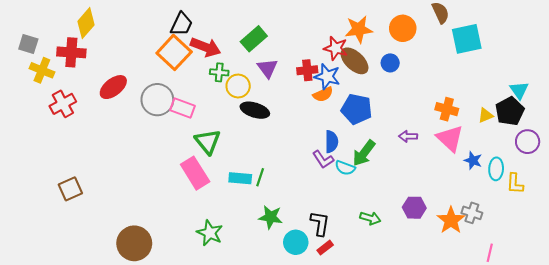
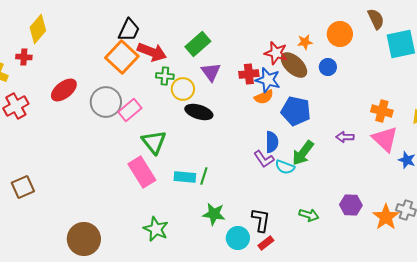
orange star: (359, 29) -> (305, 42), moved, size x0.6
red cross: (71, 52) -> (24, 57), size x0.6
pink rectangle: (182, 108) -> (130, 110), turned -60

